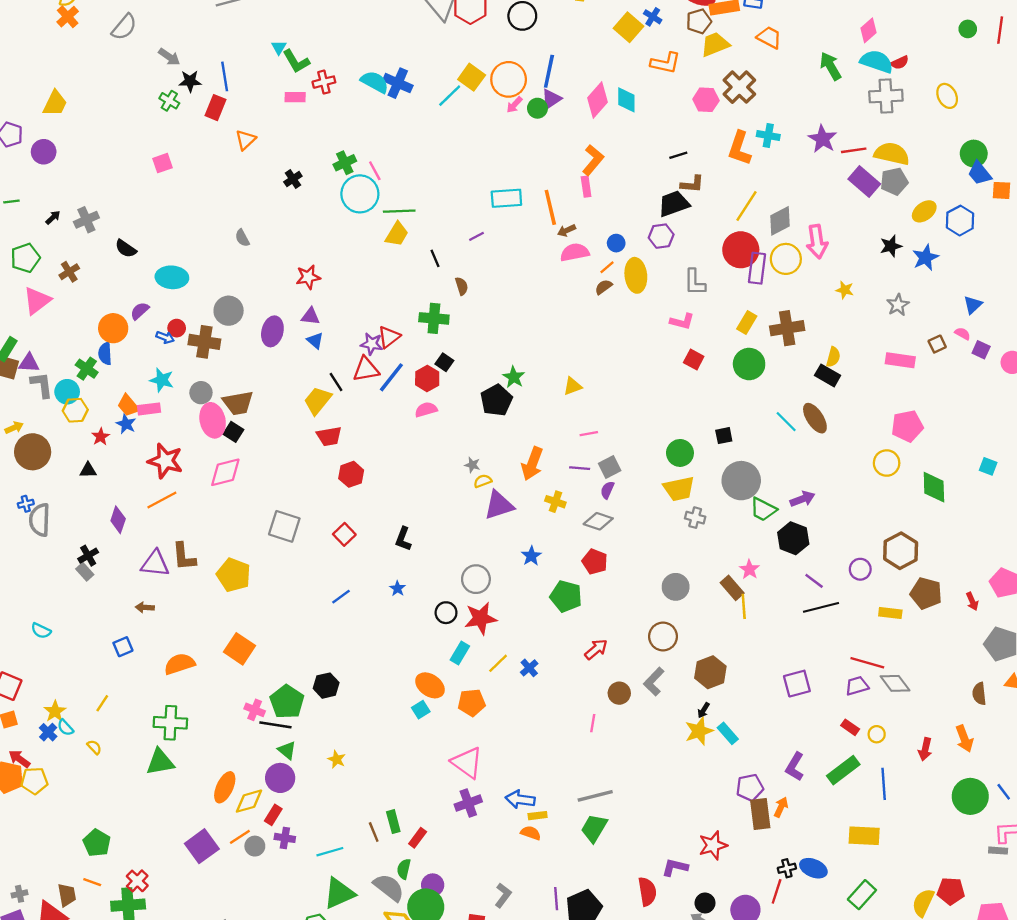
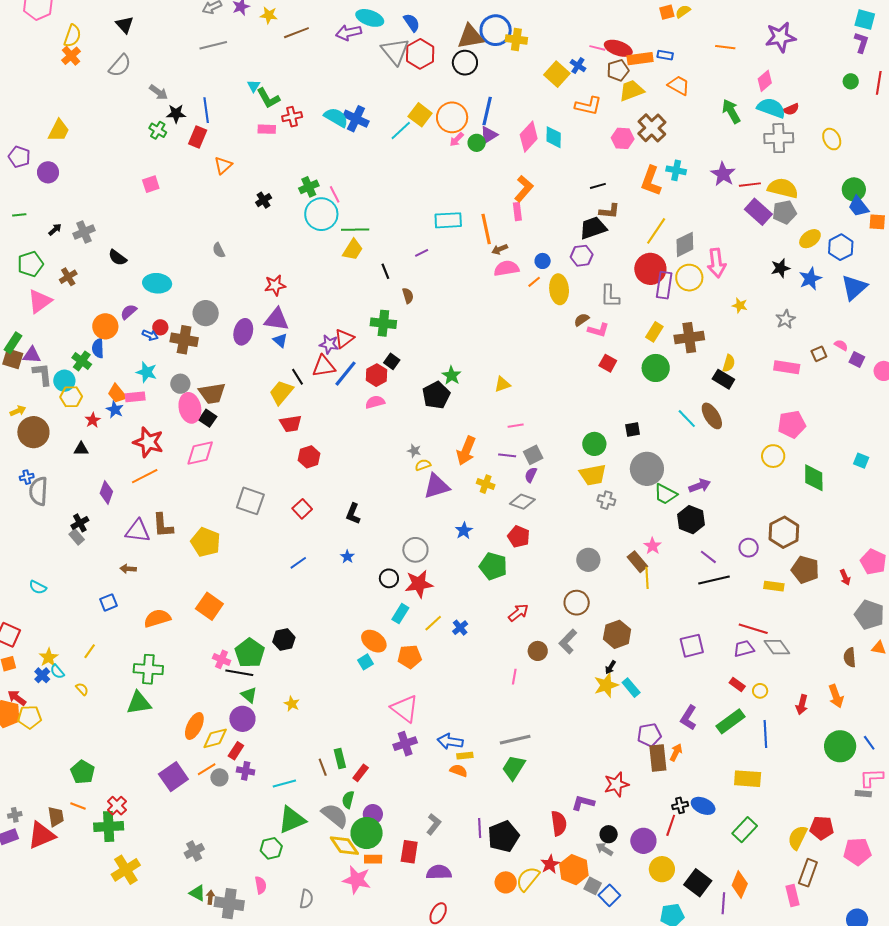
brown semicircle: (604, 287) -> (582, 320), moved
blue triangle: (973, 305) -> (854, 287), moved, size x1.6
purple triangle: (310, 316) -> (276, 319), size x1.5

